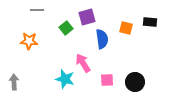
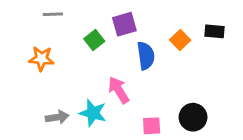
orange square: (126, 28) -> (180, 40), turned 32
pink square: (107, 80) -> (152, 126), moved
gray arrow: (14, 82) -> (57, 117), moved, turned 84

